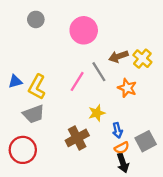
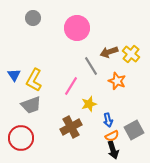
blue triangle: (15, 81) -> (14, 75), turned -48
pink line: (77, 81) -> (71, 86), moved

